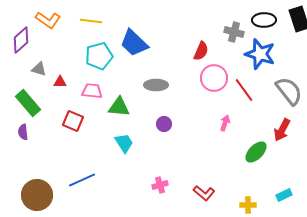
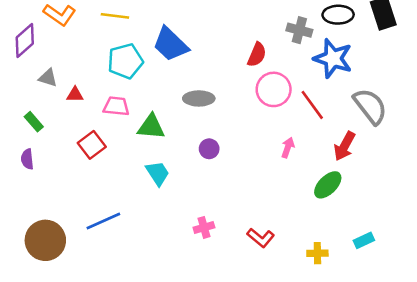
green rectangle: (28, 103) -> (34, 122), size x0.6
red square: (73, 121) -> (92, 145), turned 30
red arrow: (282, 130) -> (345, 146), moved

